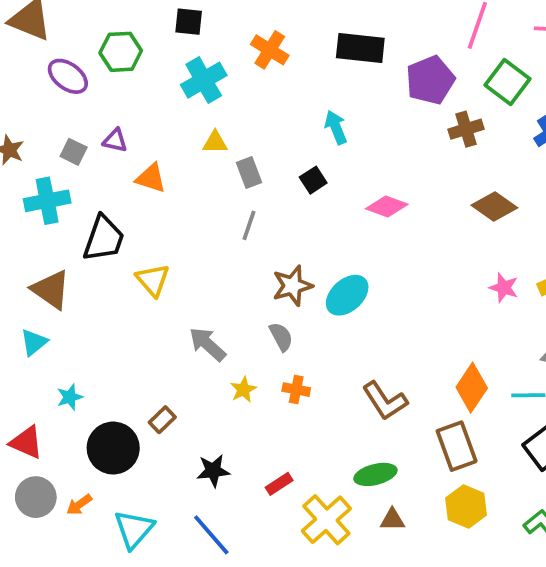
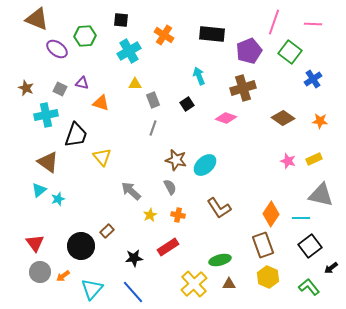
brown cross: (466, 129) -> (243, 88), moved, size x1.4
brown star: (292, 286) -> (176, 160), turned 30
cyan star: (70, 397) -> (58, 199), moved
brown L-shape: (385, 401) -> (219, 208), moved
red triangle: (26, 442) -> (35, 243), turned 30
red rectangle: (279, 484) -> (168, 247), moved, size x1.5

